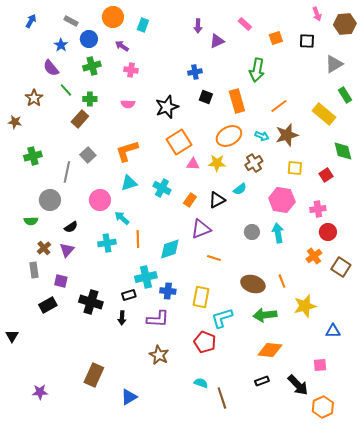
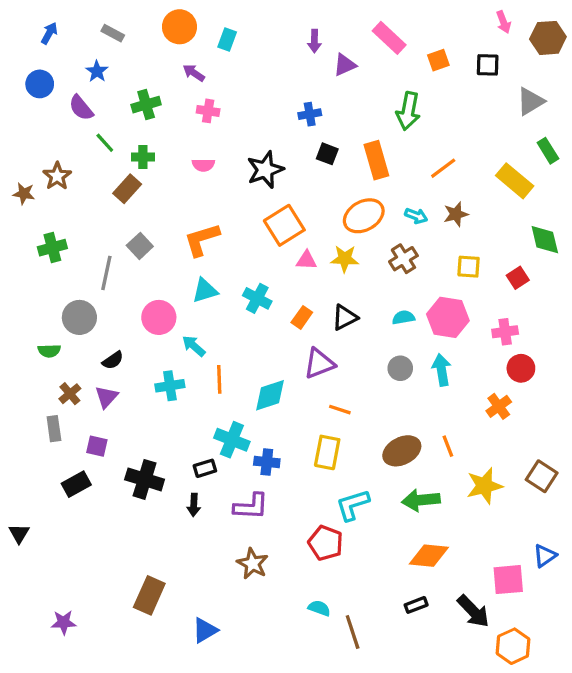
pink rectangle: (245, 24) -> (389, 38), size x1.5
blue circle: (89, 39) -> (40, 84), moved
brown star: (34, 98) -> (57, 176), moved
brown star: (287, 135) -> (456, 214), size x0.7
cyan semicircle: (240, 189) -> (403, 317), moved, turned -152
brown square: (341, 267) -> (542, 476), moved
cyan cross: (146, 277) -> (232, 440), turned 35
brown ellipse: (253, 284) -> (402, 451), turned -45
yellow rectangle: (201, 297) -> (327, 452), moved
blue triangle: (333, 331) -> (545, 556), moved, turned -35
pink square: (320, 365) -> (508, 580), size x1.5

